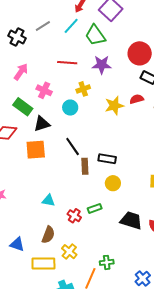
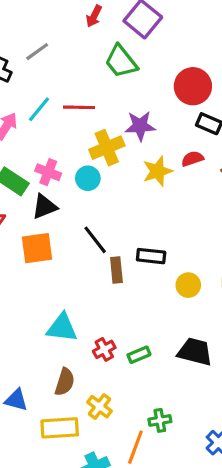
cyan line: (71, 26) -> (39, 109), moved
purple star: (102, 65) -> (140, 126), moved
yellow cross: (83, 89) -> (107, 148), size x1.5
pink cross: (44, 90) -> (48, 172), moved
yellow circle: (113, 183) -> (188, 285), moved
cyan triangle: (48, 201) -> (62, 328), size x1.5
green rectangle: (95, 208) -> (139, 355), moved
red cross: (74, 216) -> (104, 349), turned 32

